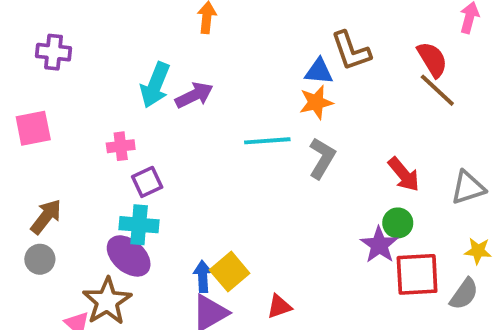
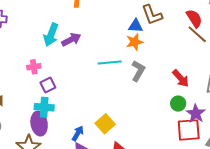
purple star: (379, 245) -> (196, 114), moved
purple ellipse: (129, 256) -> (39, 124), turned 40
yellow square: (230, 272) -> (105, 124), moved
blue arrow: (203, 276) -> (78, 133), turned 35

